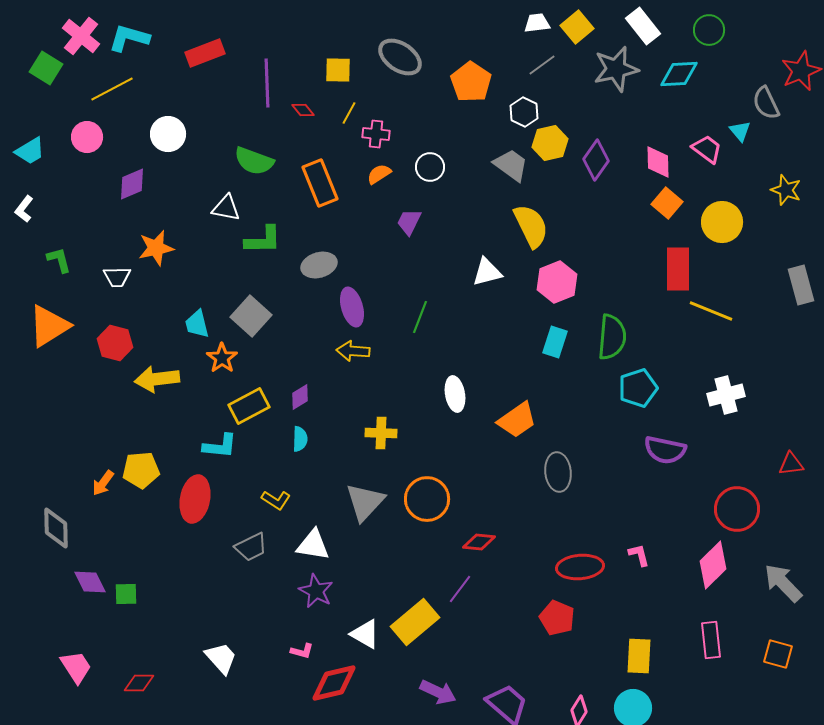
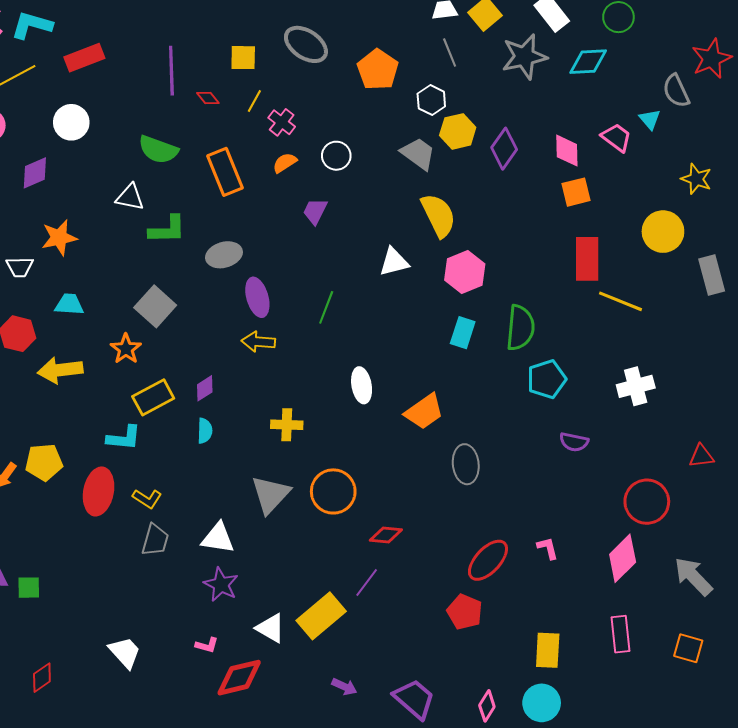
red rectangle: (205, 53) -> (84, 58), moved
gray line: (542, 65) -> (450, 52), turned -76
pink cross: (376, 134) -> (282, 122), turned 32
orange square: (667, 203) -> (576, 192), turned 36
yellow circle: (722, 222) -> (663, 232), moved
cyan trapezoid: (197, 324) -> (69, 304), moved, turned 108
purple semicircle: (665, 450) -> (574, 442), size x0.7
yellow L-shape: (276, 500) -> (147, 499), moved
gray trapezoid: (251, 547) -> (155, 540), turned -48
red ellipse: (580, 567) -> (488, 560), turned -42
red diamond: (139, 683) -> (42, 678), turned -36
purple arrow: (438, 692) -> (344, 687), size x0.7

